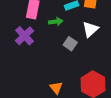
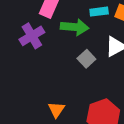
green arrow: (56, 22) -> (75, 27), size x1.5

